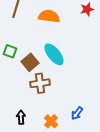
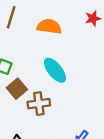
brown square: (30, 62) -> (17, 89), moved

